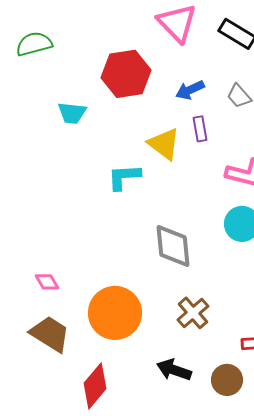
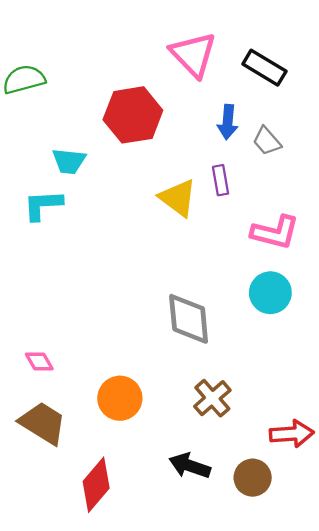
blue arrow: (190, 90) -> (228, 122), moved, turned -60
cyan L-shape: (124, 177) -> (43, 205), moved
orange circle: (115, 313) -> (120, 398), size x0.7

